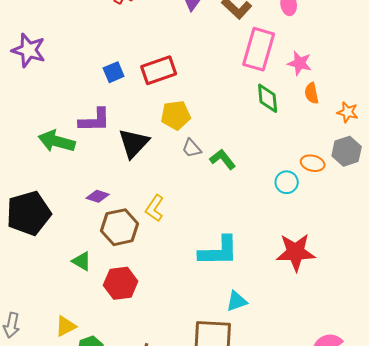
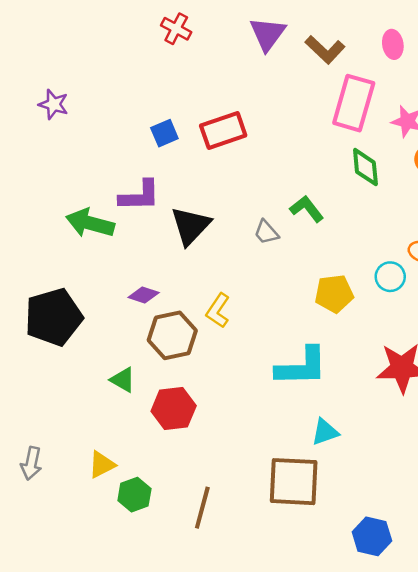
purple star: (29, 50) -> (54, 104), size x0.7
yellow pentagon: (176, 115) -> (334, 294), moved
green L-shape: (223, 159) -> (307, 209), moved

